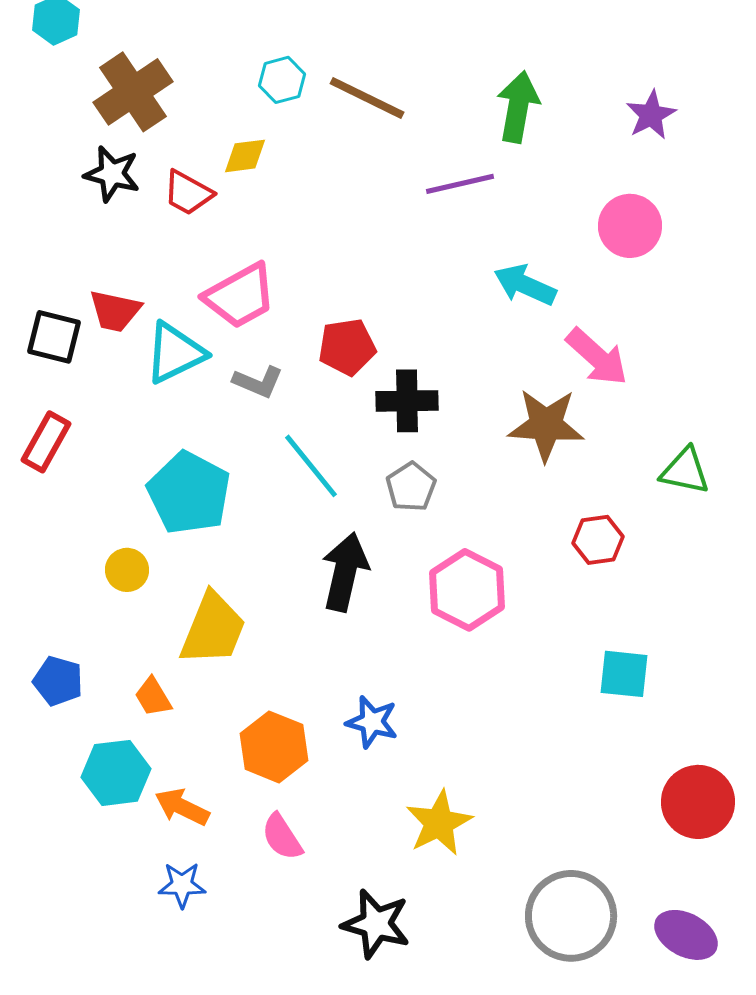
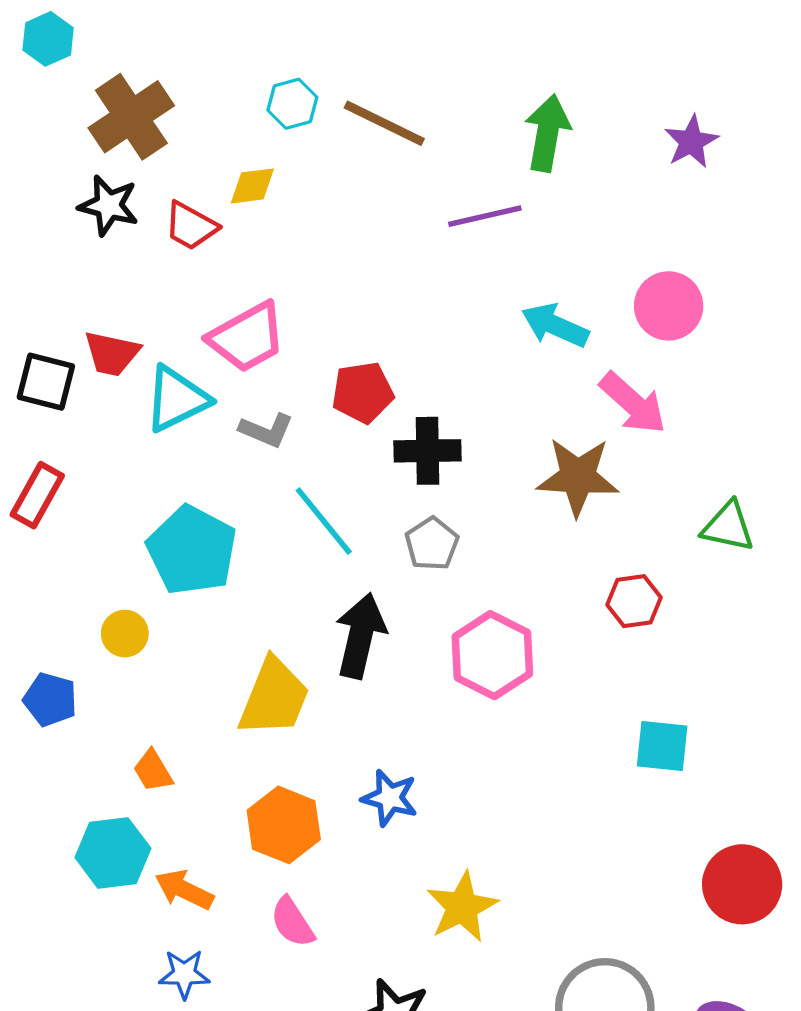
pink circle: (630, 226) -> (669, 306), moved
yellow trapezoid: (213, 629) -> (274, 697), moved
blue pentagon: (58, 681) -> (50, 699), moved

